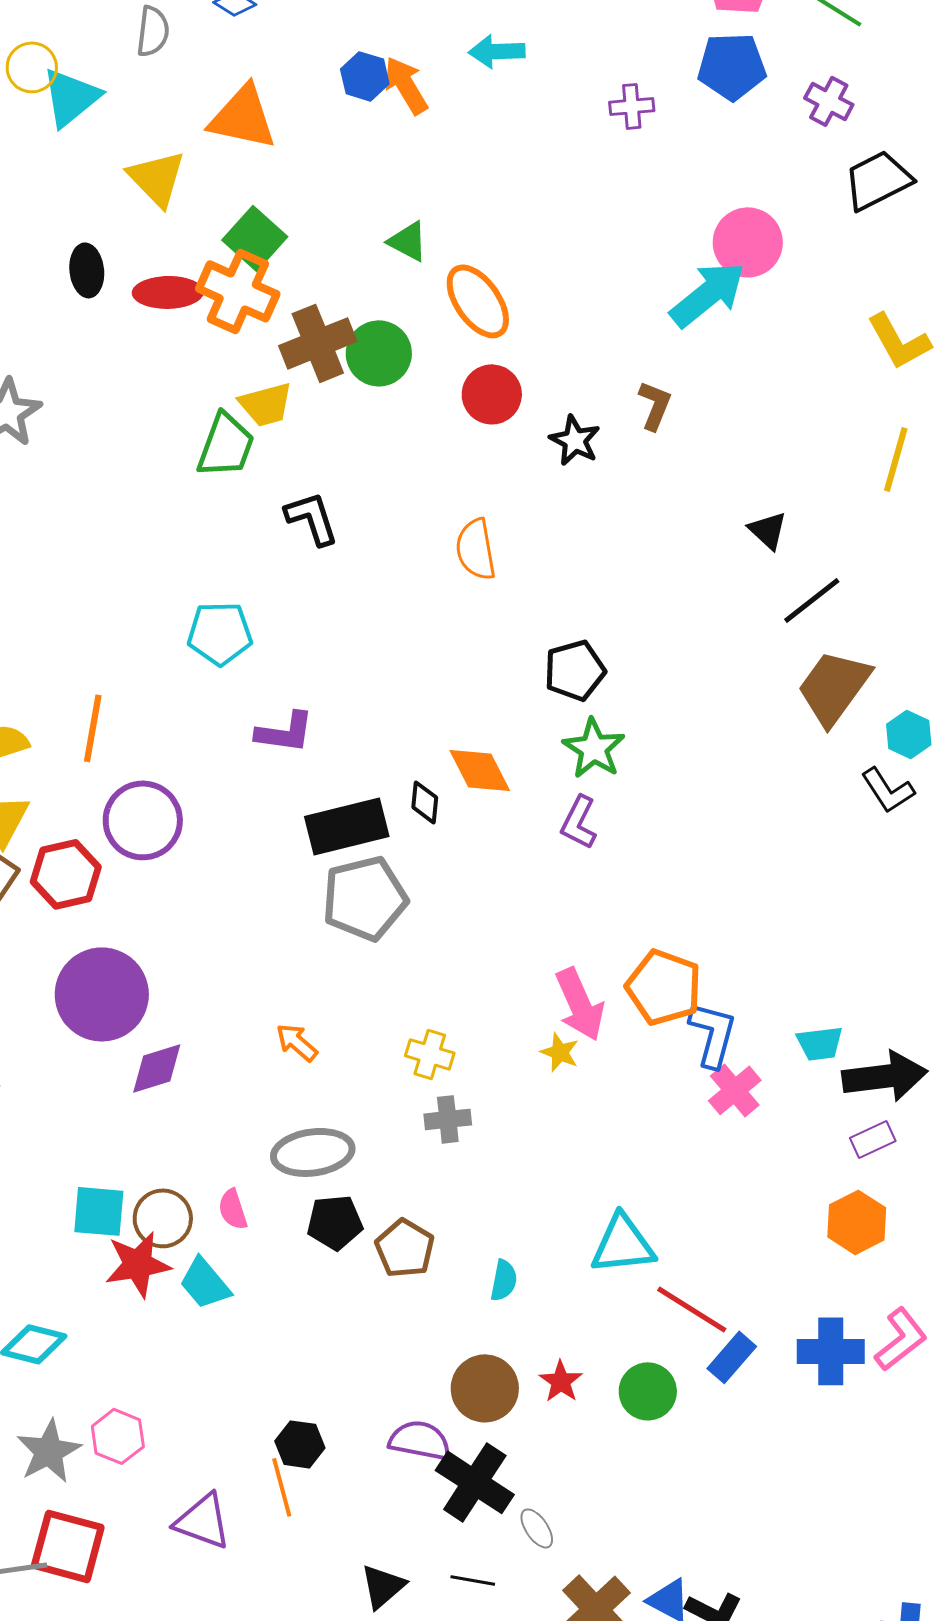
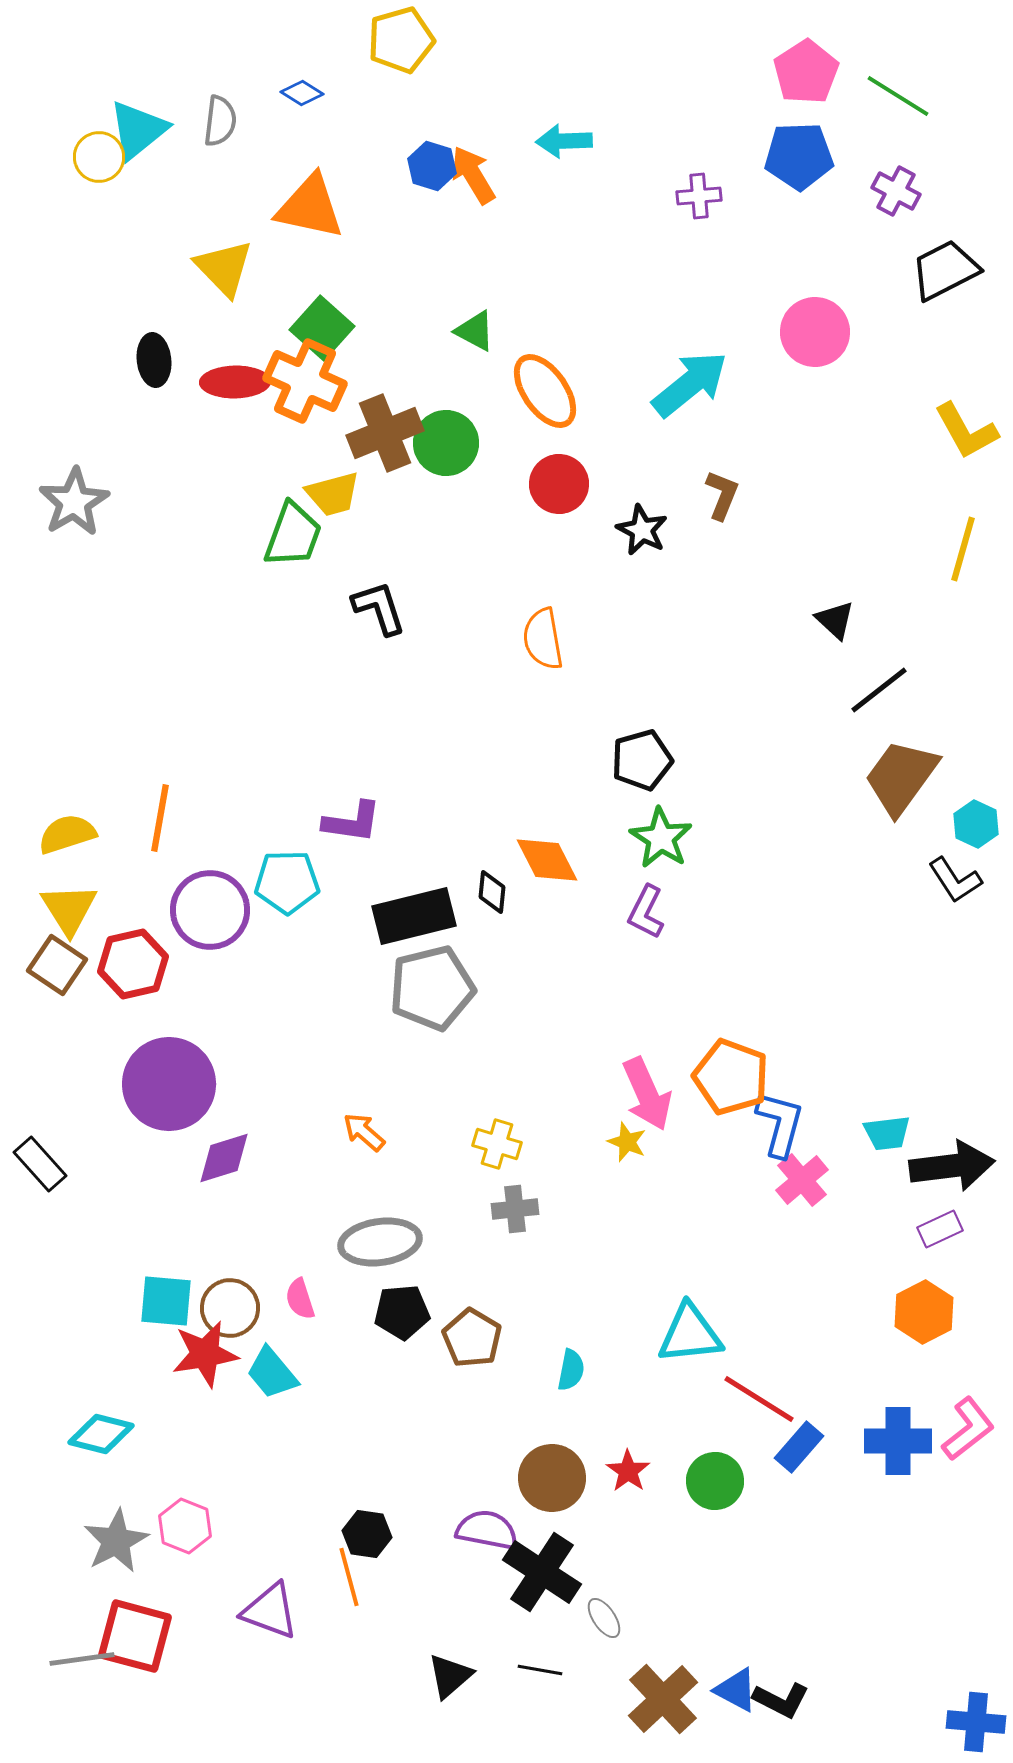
cyan triangle: (71, 97) -> (138, 130), moved
cyan arrow: (708, 294) -> (690, 384), moved
cyan pentagon: (220, 633) -> (287, 882), moved

